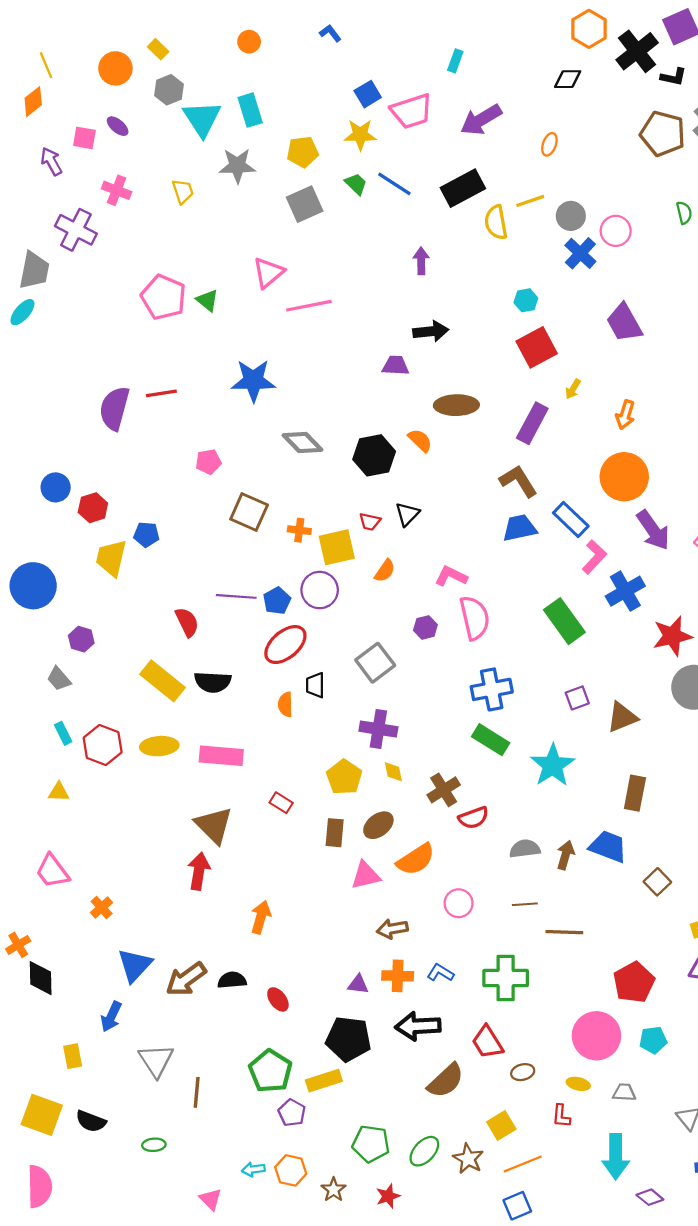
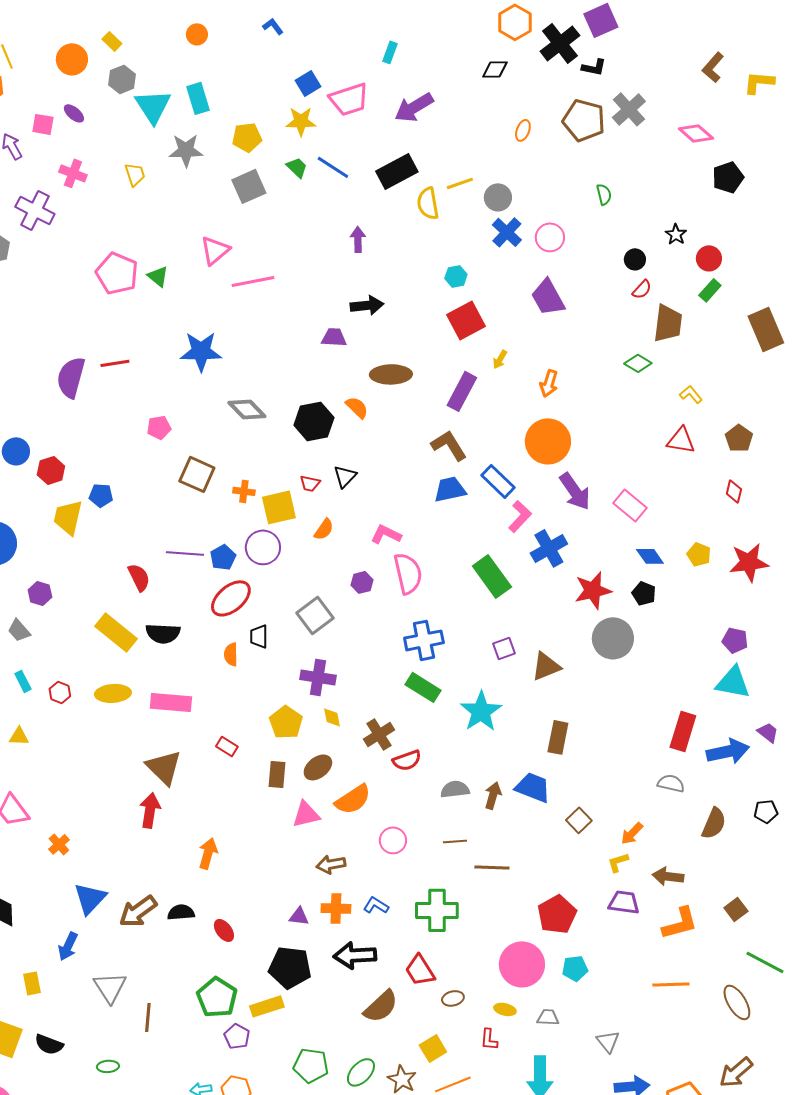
orange ellipse: (549, 144) -> (523, 130), moved
pink circle: (616, 231) -> (550, 237), moved
red hexagon: (103, 745) -> (60, 692), size x0.6

